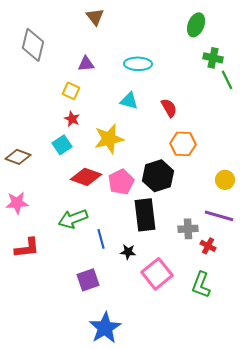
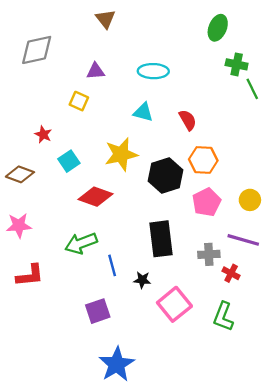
gray diamond: (33, 45) -> (37, 50), turned 64
red star: (72, 119) -> (43, 134), moved
black hexagon: (158, 176) -> (165, 176), moved
pink pentagon: (121, 182) -> (207, 202), moved

